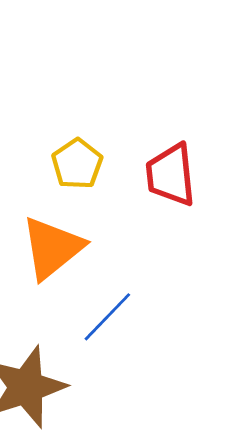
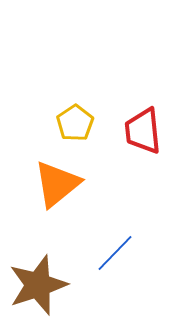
blue line: (107, 317) -> (115, 253), moved

